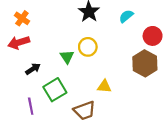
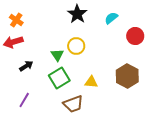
brown hexagon: (145, 63) -> (127, 76), moved
green square: (55, 90) -> (59, 78), moved
purple line: (31, 106) -> (24, 100), turned 42

